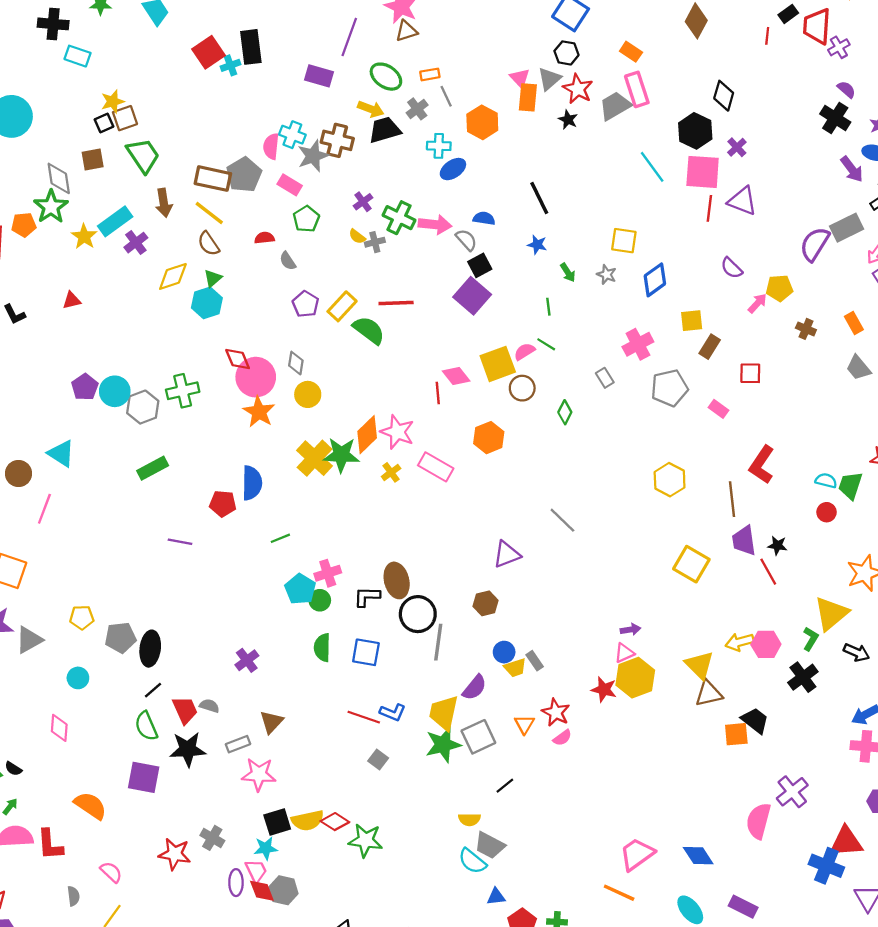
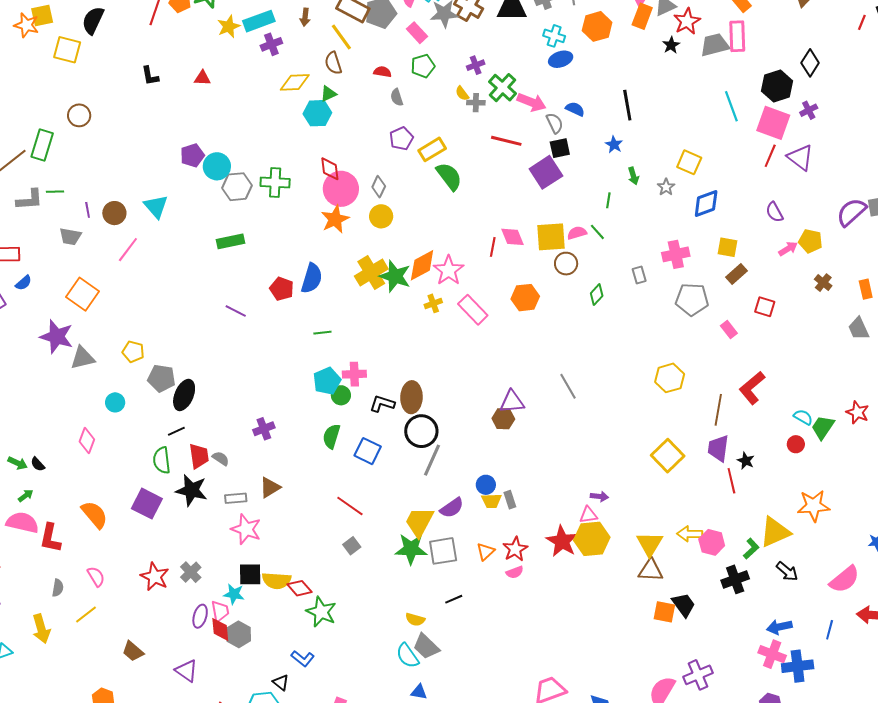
brown arrow: (164, 203) -> (305, 17), size x0.7
red line: (396, 303) -> (506, 141), moved
brown hexagon: (486, 603) -> (503, 419), moved
red star: (604, 689) -> (562, 541), size x1.4
blue L-shape: (393, 712) -> (303, 659), moved

